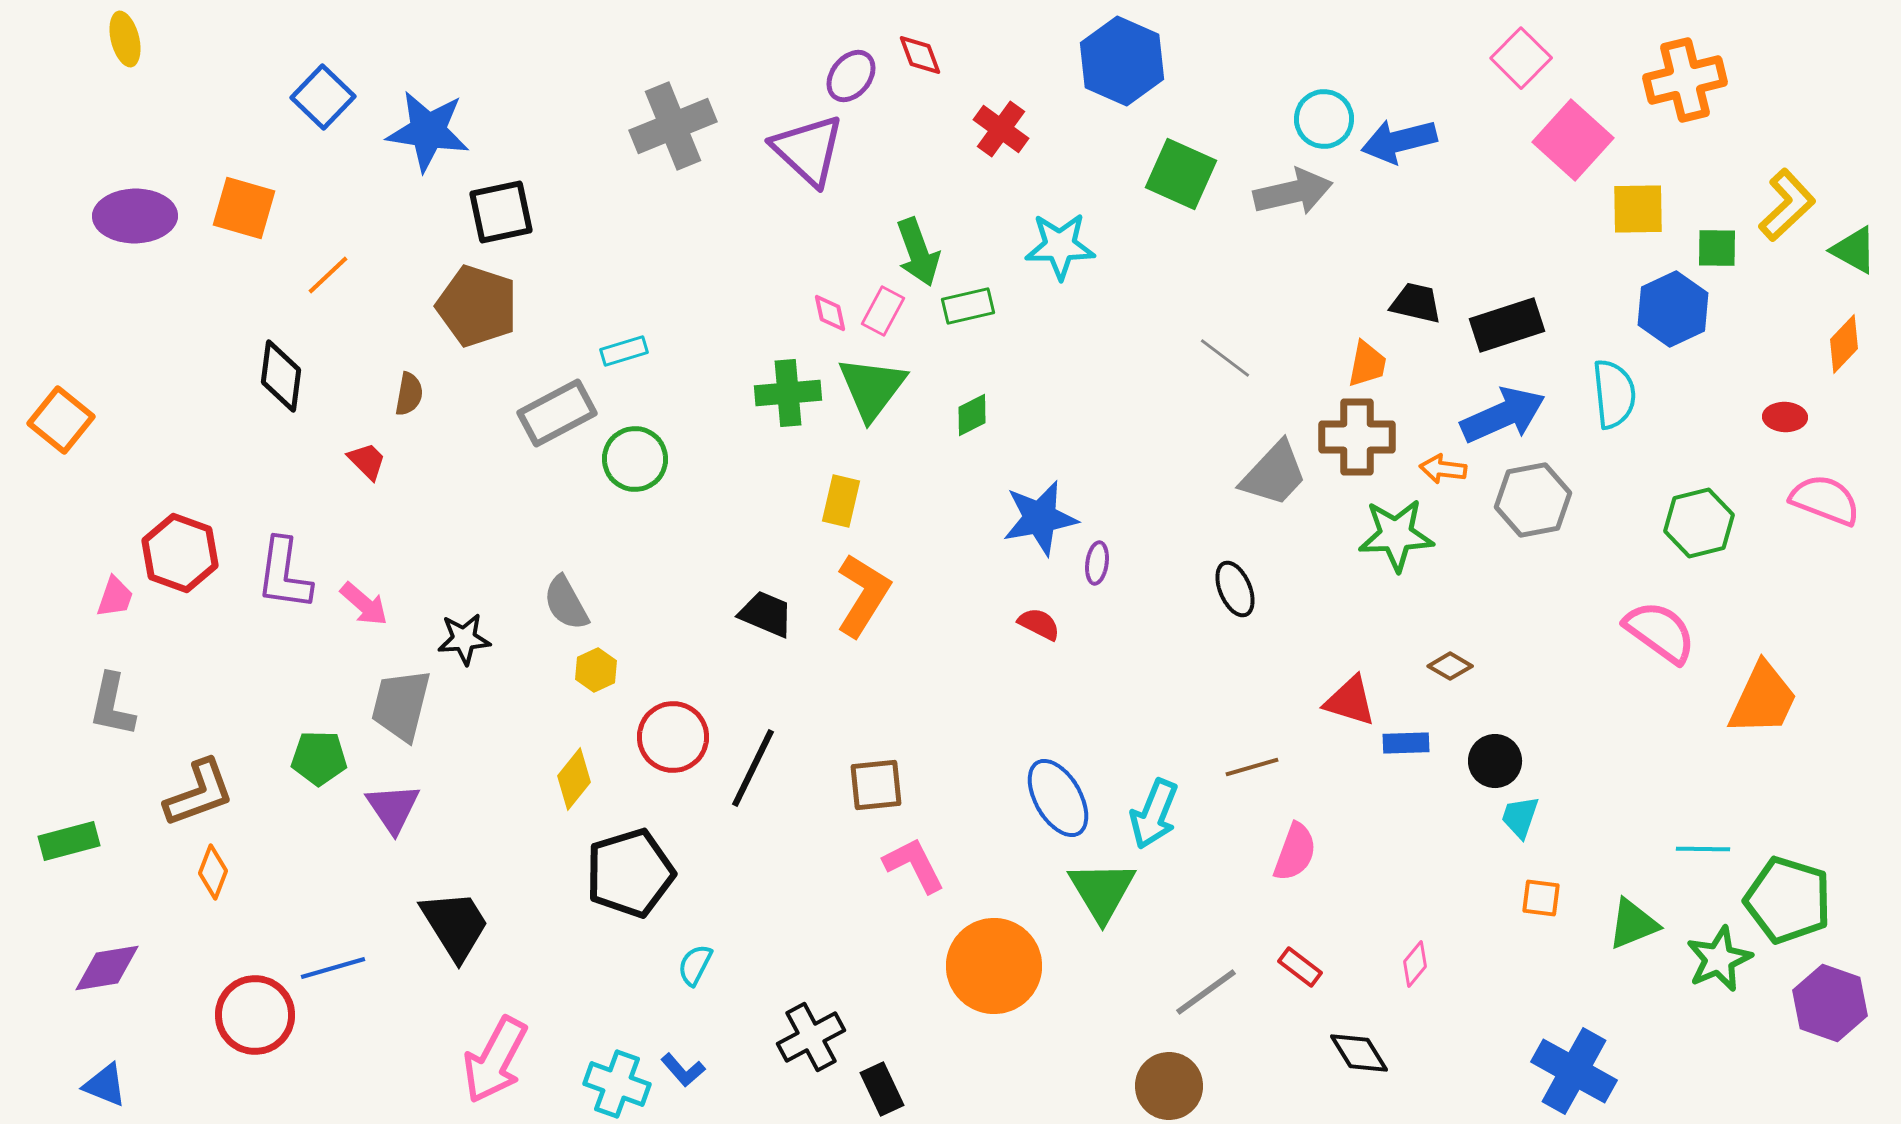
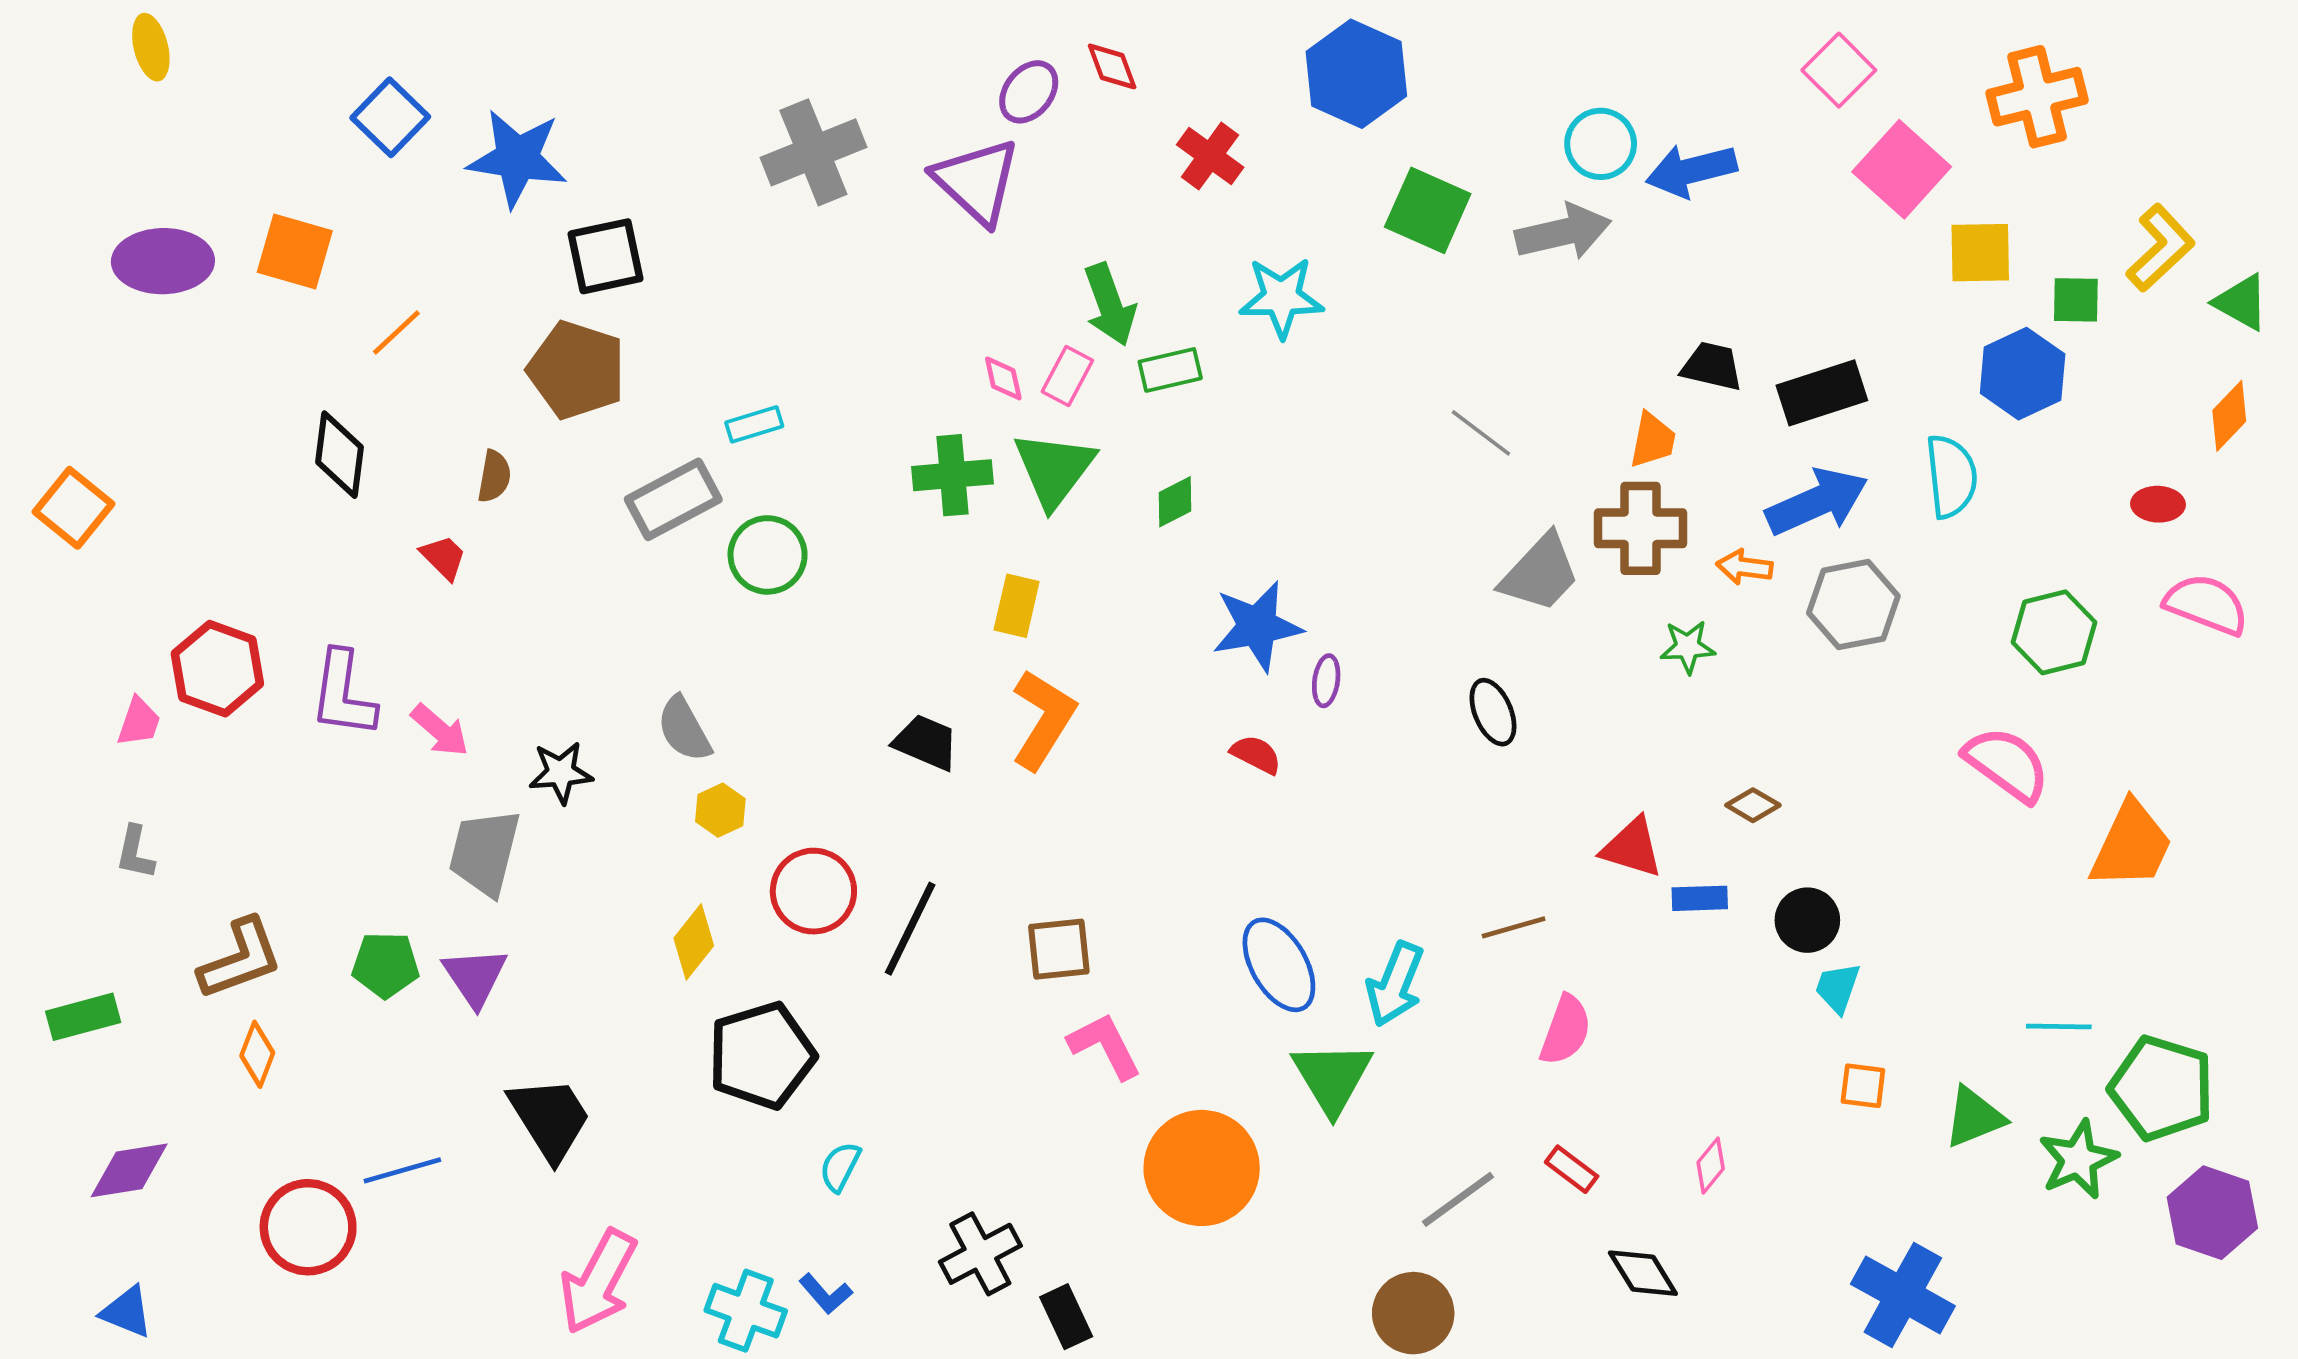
green star: (1396, 535) -> (1688, 647), size x0.6
gray L-shape: (112, 705) -> (135, 852), size x0.7
green pentagon: (319, 758) -> (385, 965), moved

